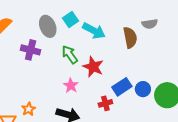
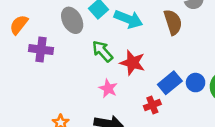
purple cross: (31, 50) -> (41, 50), moved

